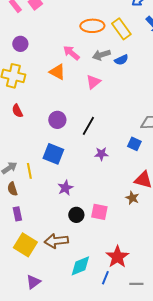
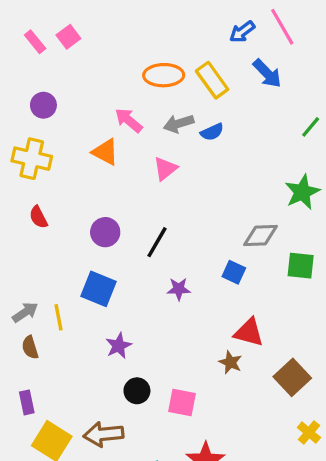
pink square: (99, 212) -> (182, 402), moved
purple rectangle: (17, 214) -> (27, 402), moved

